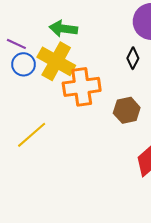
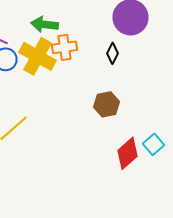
orange cross: (82, 87) -> (64, 47), moved, size x0.7

